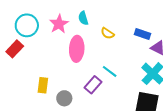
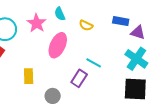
pink ellipse: (77, 49) -> (58, 45), turned 30
yellow rectangle: (43, 85) -> (29, 76), moved

